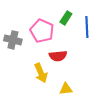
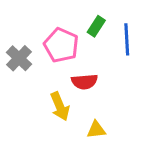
gray cross: (13, 40) -> (19, 58), turned 30

